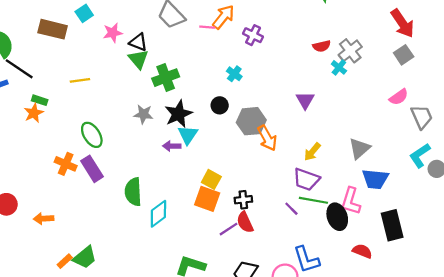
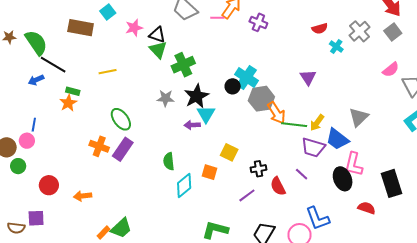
gray cross: (350, 51) -> (359, 31), moved
cyan cross: (234, 74) -> (246, 77), moved, size x1.6
purple rectangle: (92, 169) -> (123, 149), turned 70
blue trapezoid: (375, 179) -> (337, 139), moved, turned 35
green semicircle: (133, 192) -> (169, 161), moved, size x0.7
orange square: (207, 199) -> (210, 172), moved, size x0.7
green line: (313, 200) -> (294, 125), moved
red semicircle: (245, 222) -> (278, 186), moved

